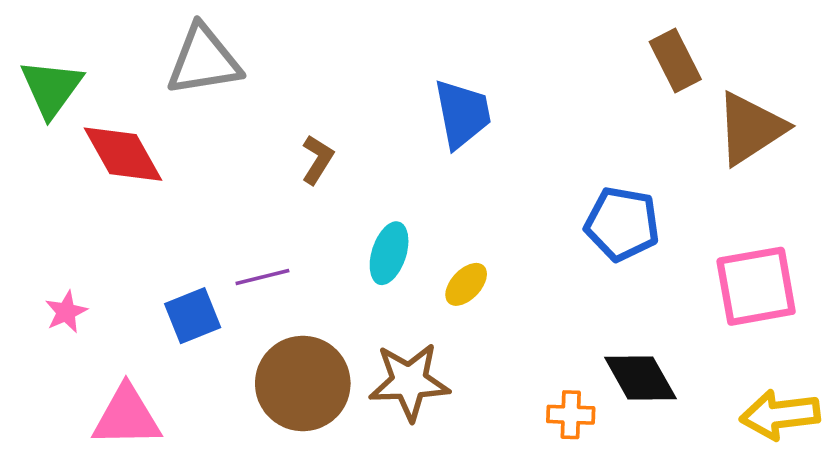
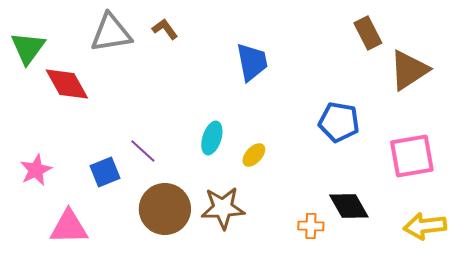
brown L-shape: (317, 160) -> (165, 29), moved, turned -68
purple line: (262, 277) -> (143, 151), turned 56
pink star: (66, 312) -> (36, 170), size x1.4

